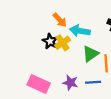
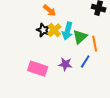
cyan arrow: (80, 31) -> (67, 31), moved, turned -78
blue line: (93, 82) -> (85, 61), turned -48

